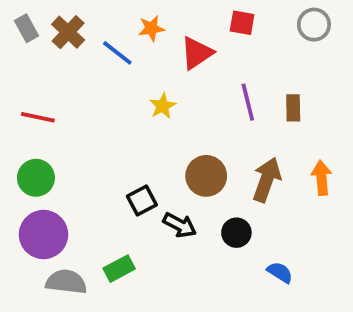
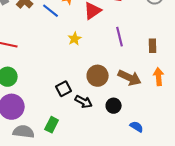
brown rectangle: (293, 108) -> (153, 46), moved
brown arrow: (267, 180) -> (130, 78), turned 95
green rectangle: (119, 269) -> (52, 125), turned -35

